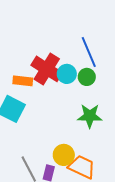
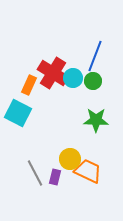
blue line: (89, 52) -> (95, 56), turned 44
orange rectangle: (23, 81) -> (29, 85), turned -72

